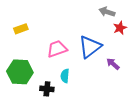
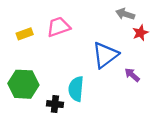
pink trapezoid: (57, 49) -> (58, 27), moved
cyan semicircle: (65, 76) -> (76, 89), size x1.5

